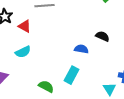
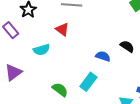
red triangle: (25, 26) -> (62, 29), moved

